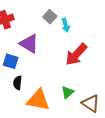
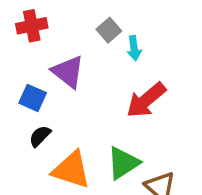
black semicircle: (18, 83) -> (40, 136), turned 32
green triangle: (68, 92) -> (123, 163), size x1.5

